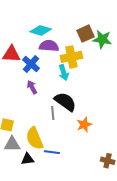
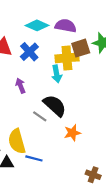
brown square: (86, 34) -> (81, 48), moved
purple semicircle: (49, 46) -> (66, 26), moved
blue cross: (31, 64) -> (29, 52), moved
gray line: (53, 113) -> (40, 116), turned -56

